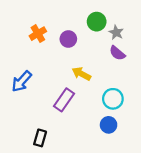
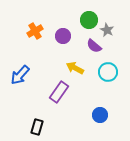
purple semicircle: (117, 53) -> (94, 46), moved
cyan circle: (113, 99) -> (108, 72), moved

